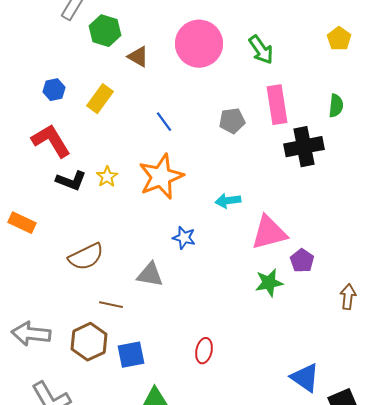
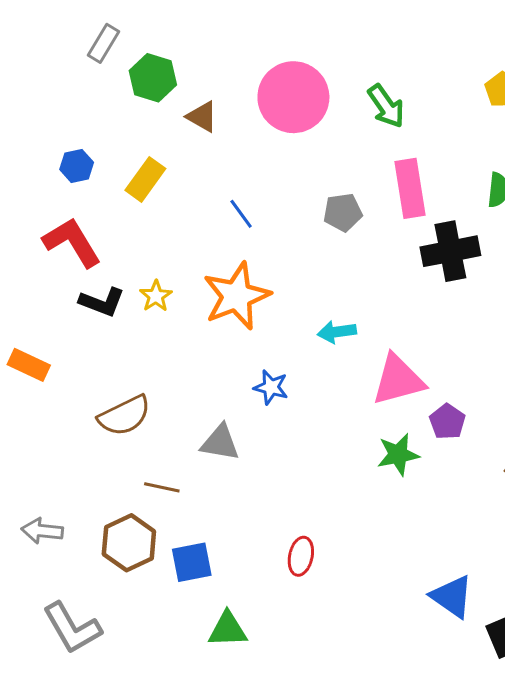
gray arrow: (31, 334) -> (42, 531), size x0.7

